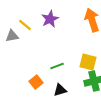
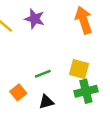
purple star: (50, 19) -> (35, 19), turned -30

